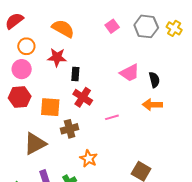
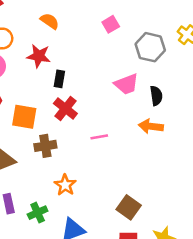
gray hexagon: (146, 26) -> (150, 47), moved
orange semicircle: (63, 29) -> (50, 21), size x0.7

